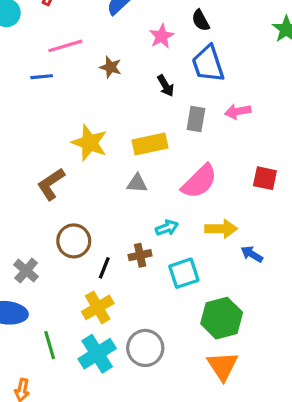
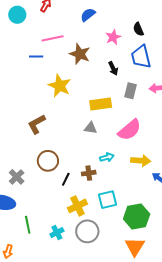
brown star: (111, 67) -> (80, 54), size x1.5
yellow star: (90, 143) -> (60, 86), moved
cyan square: (184, 273) -> (107, 200), moved
yellow cross: (98, 307) -> (77, 206), moved
cyan cross: (97, 354) -> (57, 233), size x0.6

